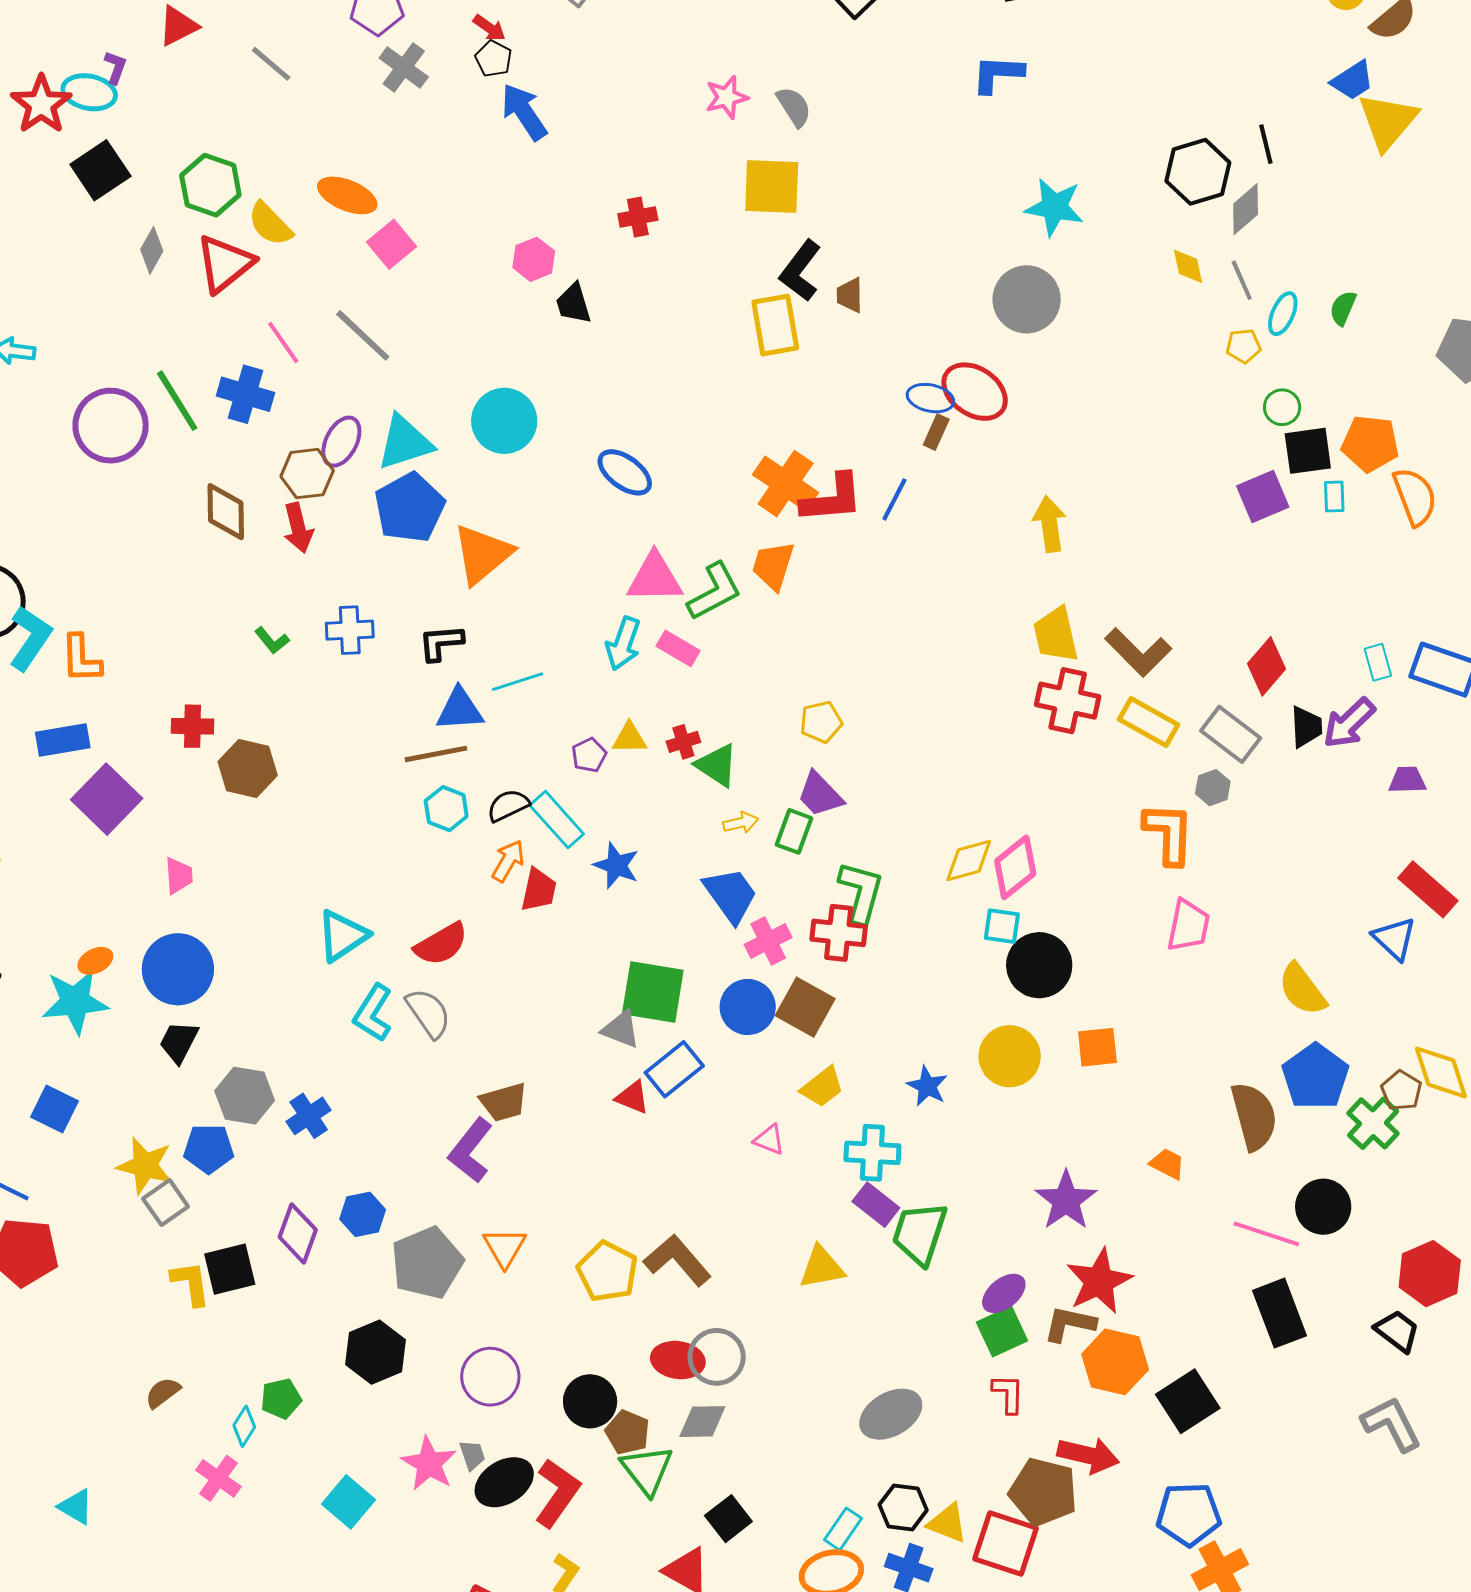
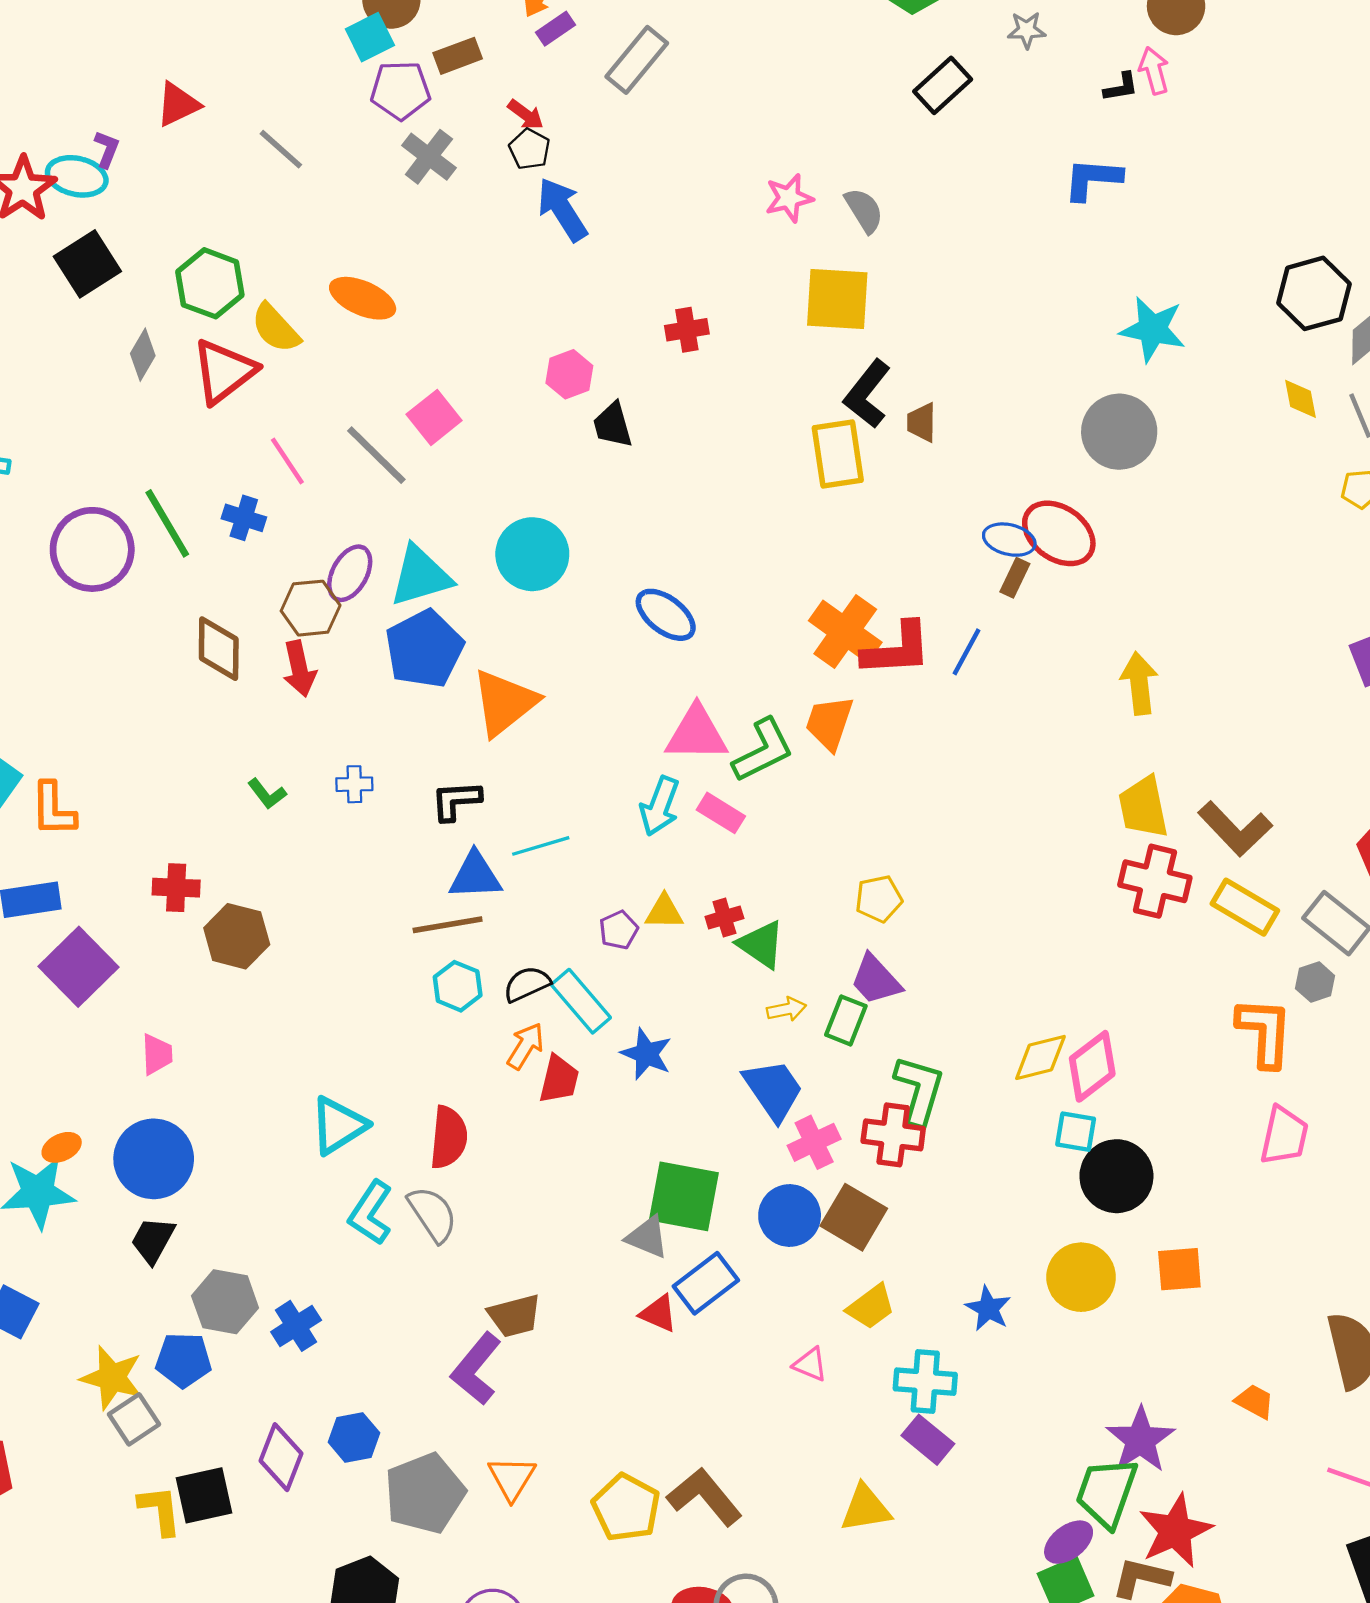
pink square: (391, 244) -> (434, 417), moved
blue cross: (246, 394) -> (244, 518), size x0.7
blue cross: (350, 630) -> (354, 784), size x0.7
red semicircle: (441, 944) -> (449, 1137), turned -56
green trapezoid: (920, 1233) -> (1107, 1492), moved

